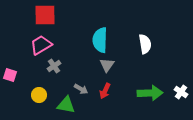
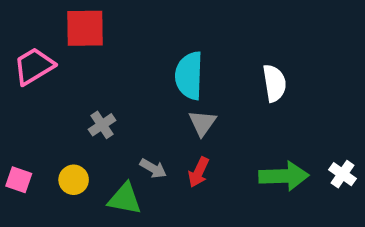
pink trapezoid: (41, 45) -> (34, 66), moved
pink square: (10, 75) -> (19, 180), moved

